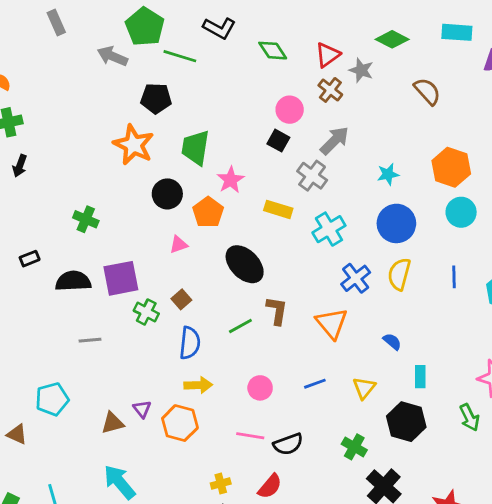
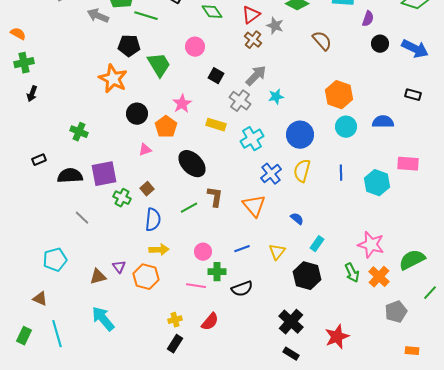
pink circle: (290, 110) -> (195, 47), moved
green trapezoid: (195, 148) -> (159, 65), moved, turned 140
cyan star: (388, 174) -> (276, 97), moved
gray line: (90, 340) -> (82, 218), turned 49
cyan rectangle: (420, 377) -> (317, 244), turned 35
brown triangle: (17, 434) -> (40, 299), moved
black semicircle: (288, 444) -> (242, 289), moved
green cross: (354, 447) -> (217, 272), moved, turned -30

